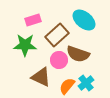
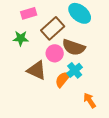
green star: (25, 45) -> (21, 38), size x0.7
cyan cross: (86, 83) -> (75, 70), moved

